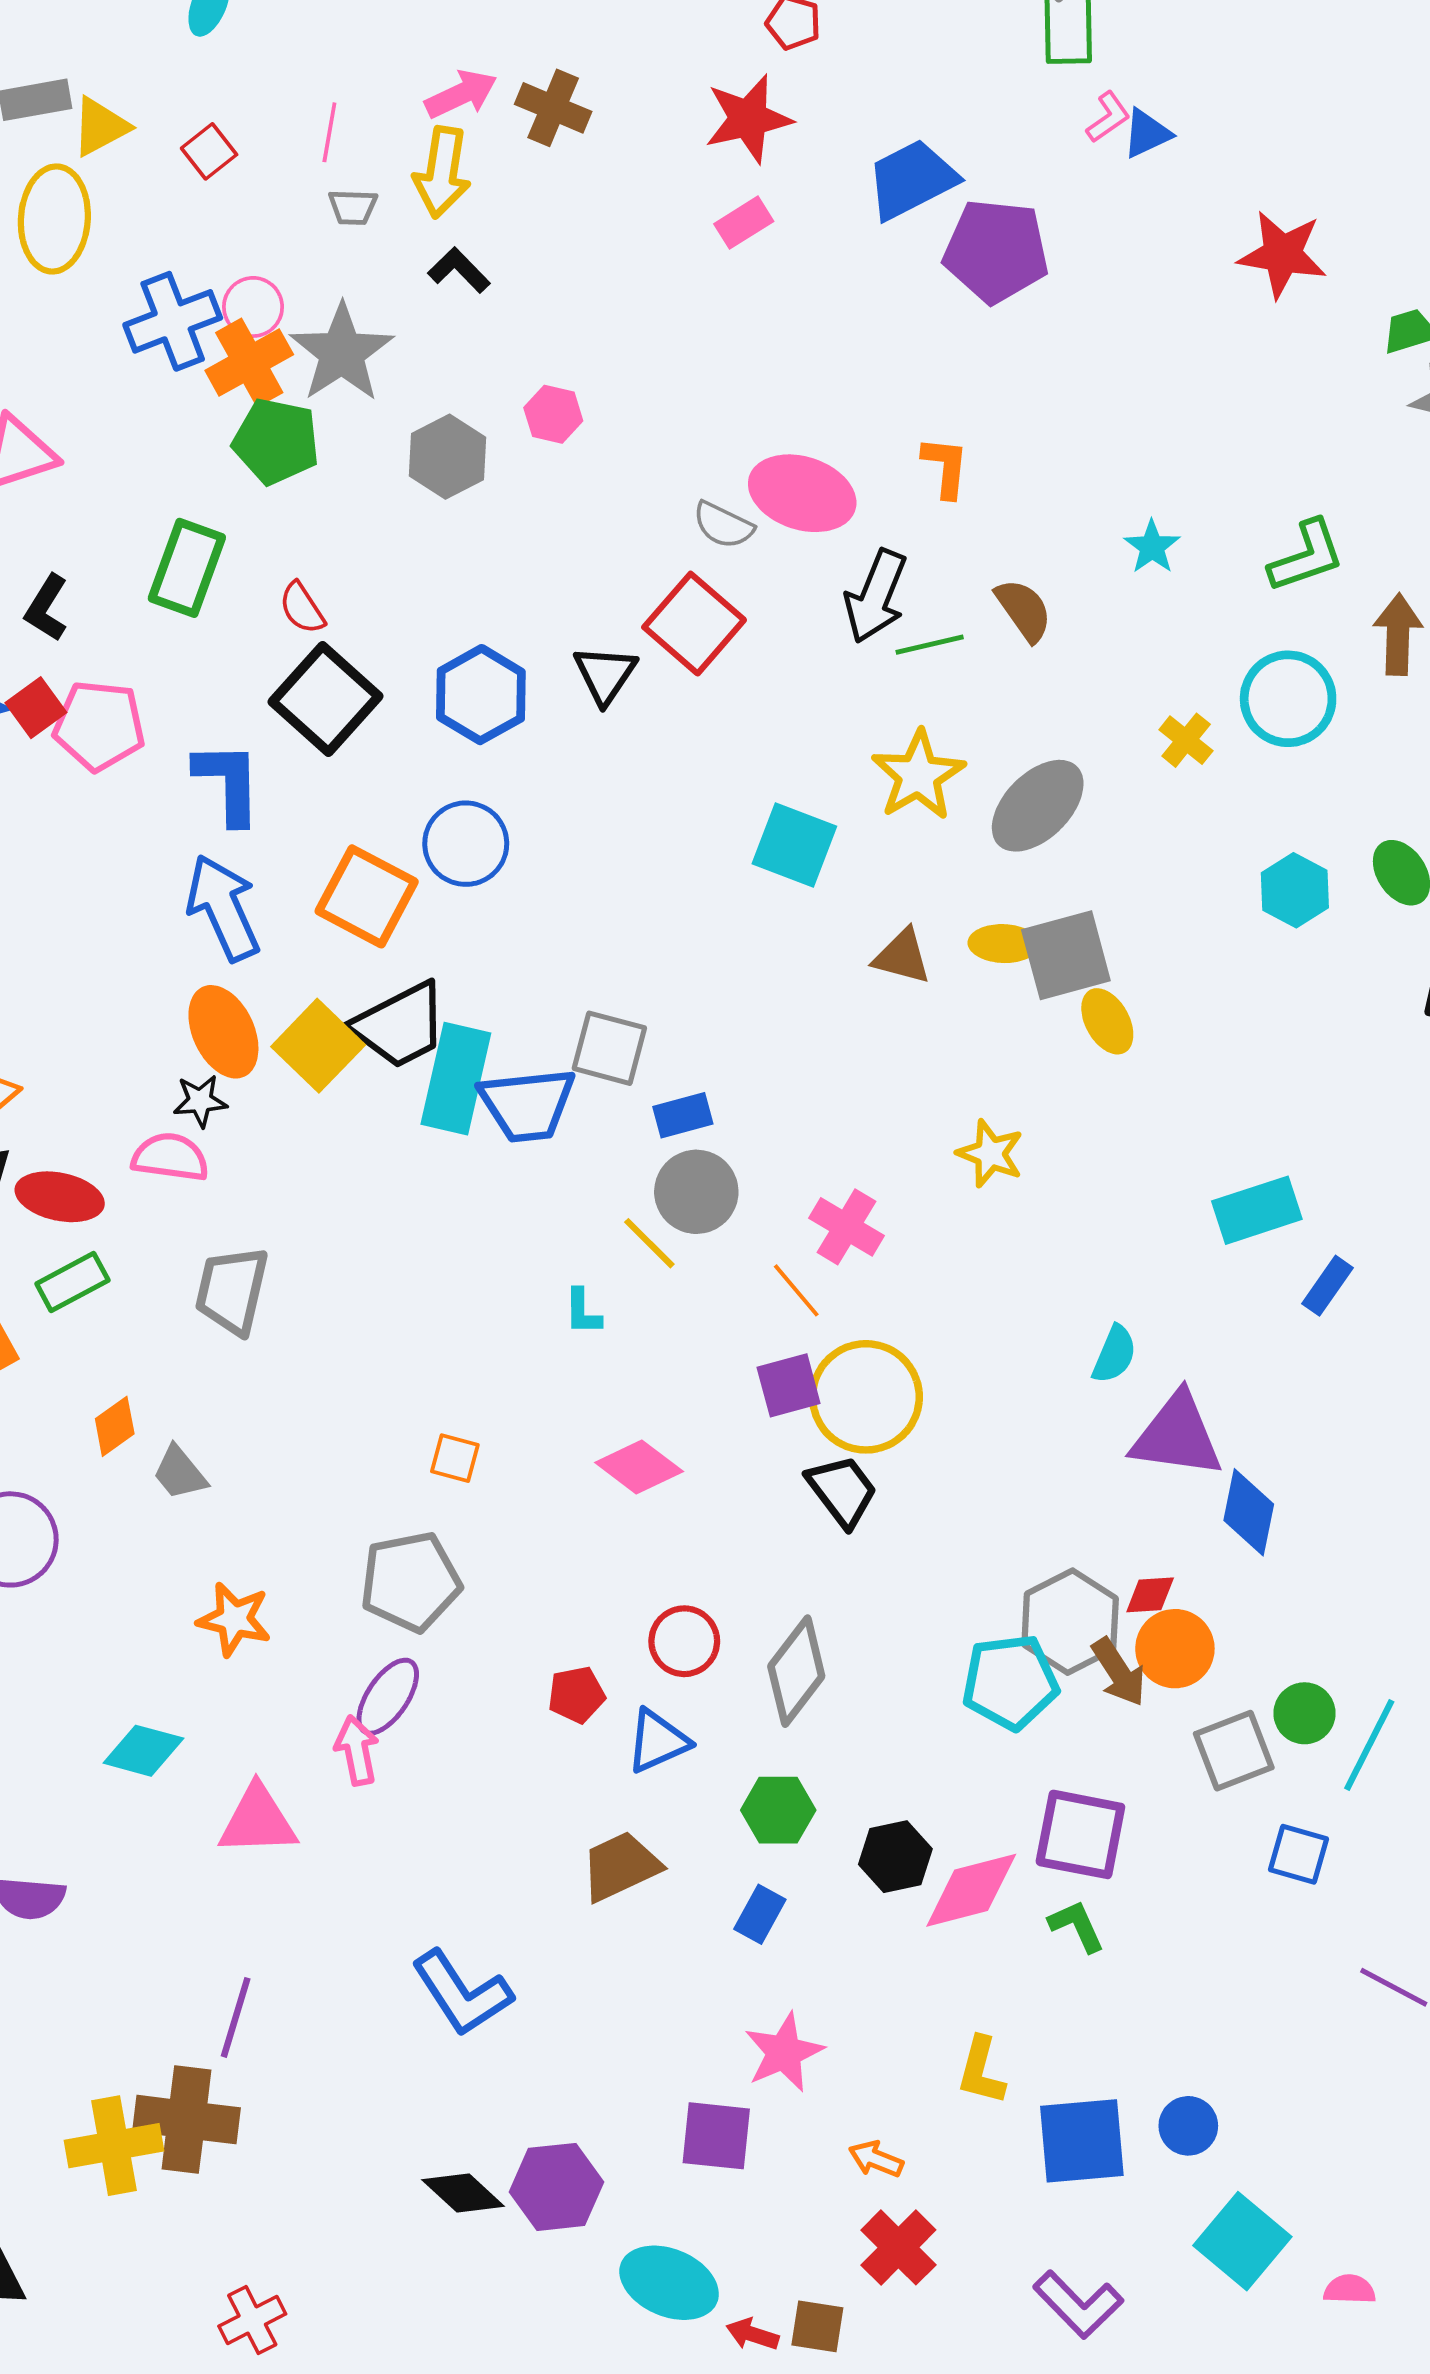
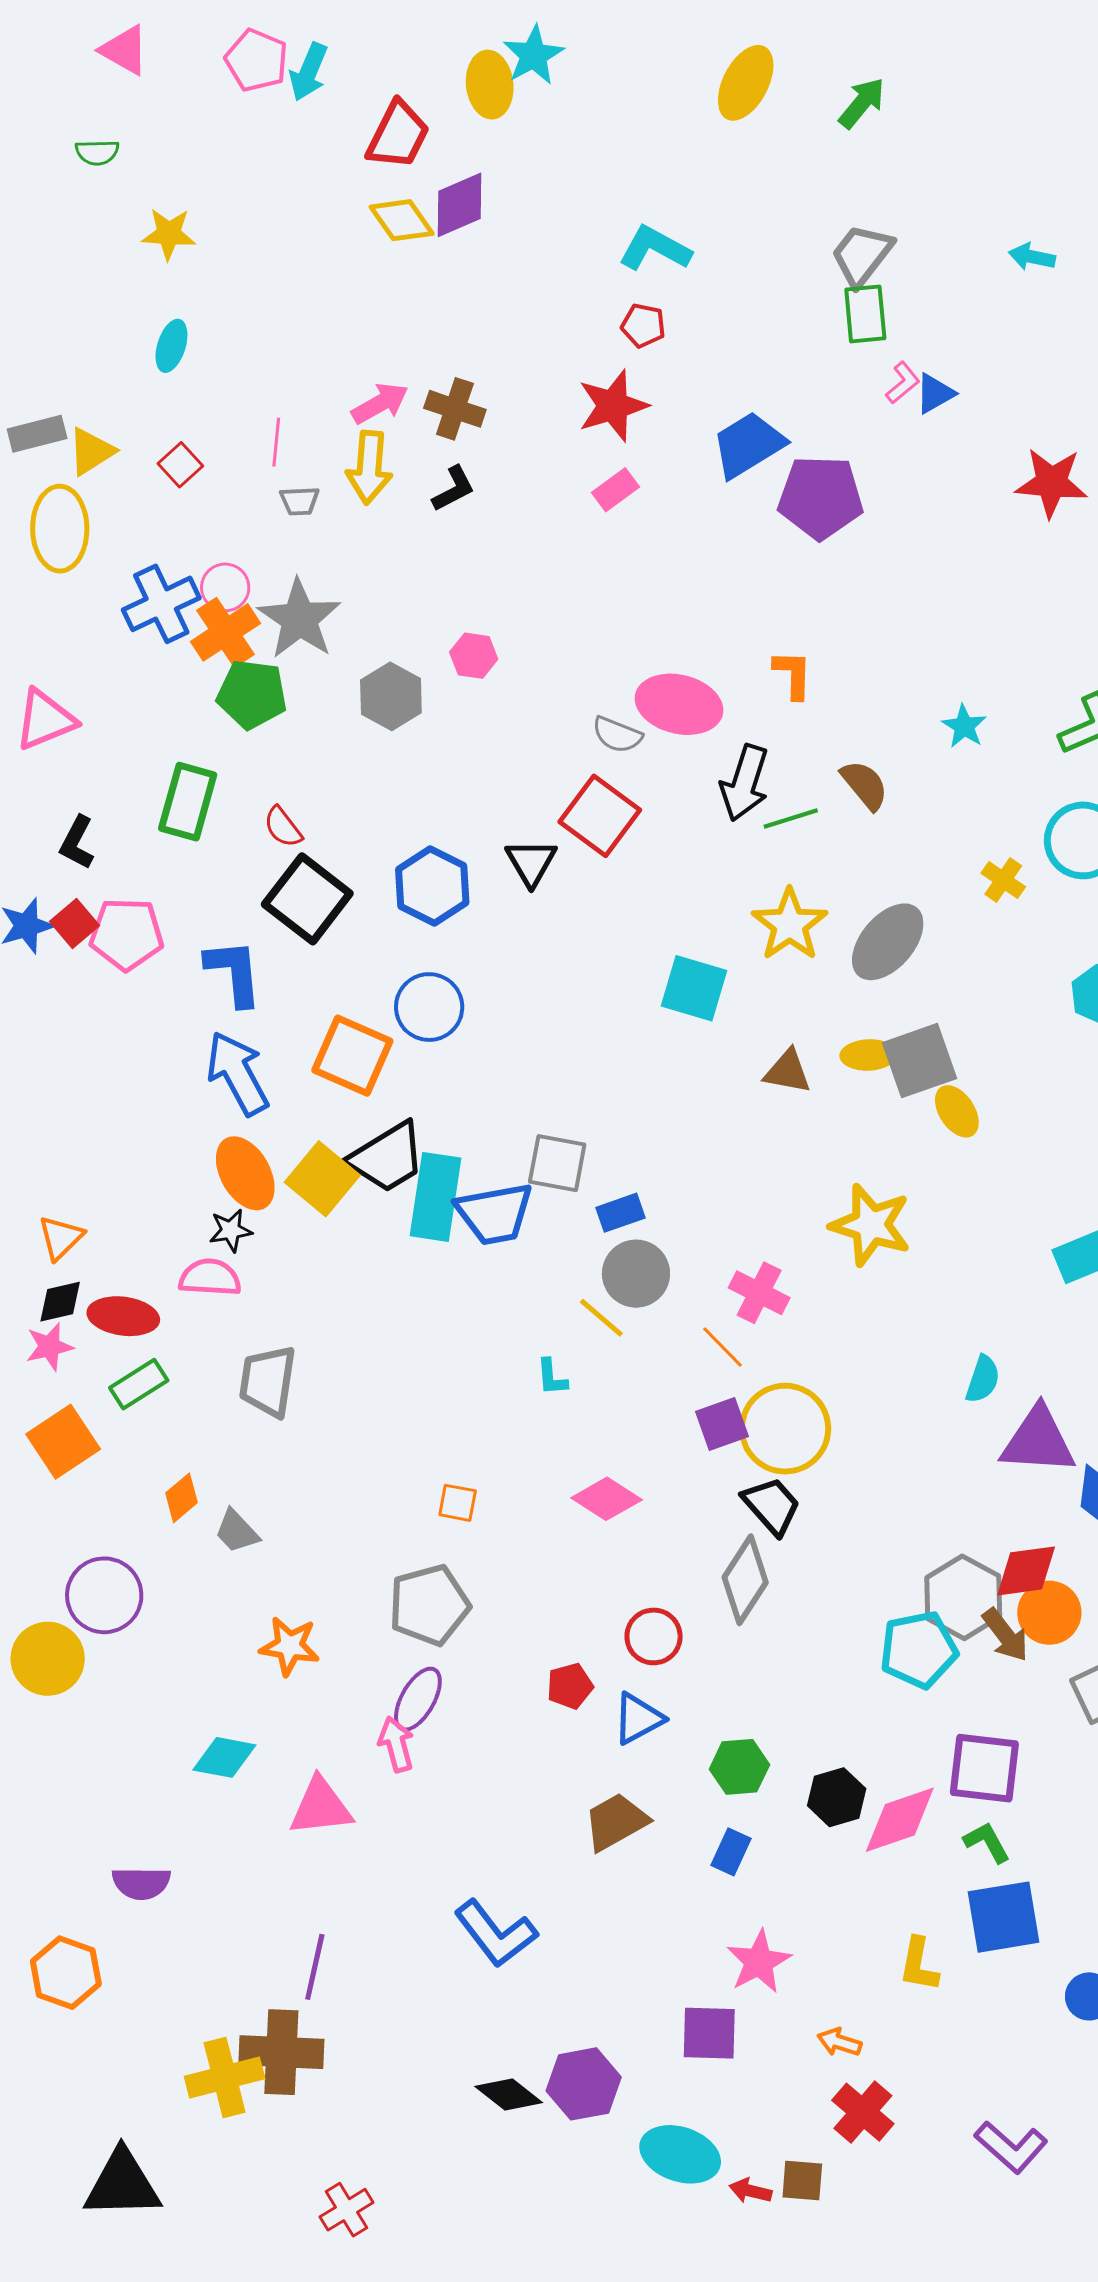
black L-shape: (459, 270) -> (453, 489), moved, turned 111
yellow star: (990, 1154) -> (871, 1225), size x1.5
red diamond: (1150, 1595) -> (1026, 1571), size x1.6
gray diamond: (796, 1671) -> (745, 1580), moved
blue square: (1082, 2141) -> (1003, 1917), moved

